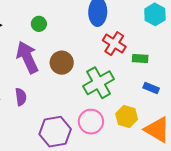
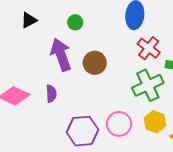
green cross: (99, 83) -> (148, 85), moved

